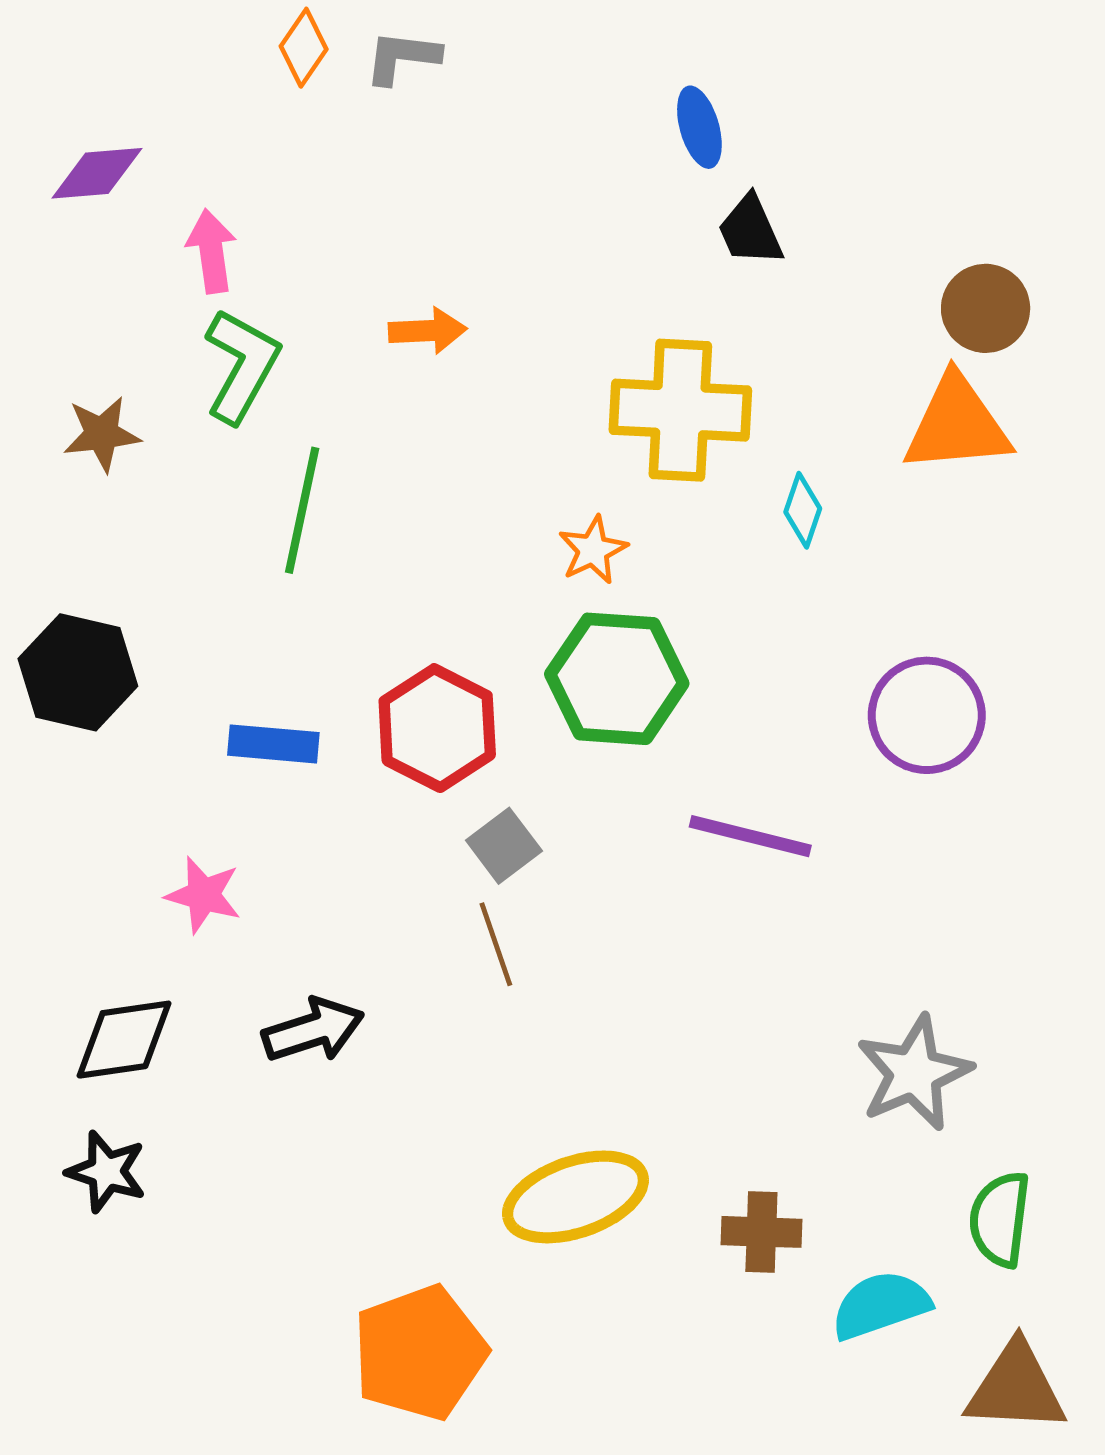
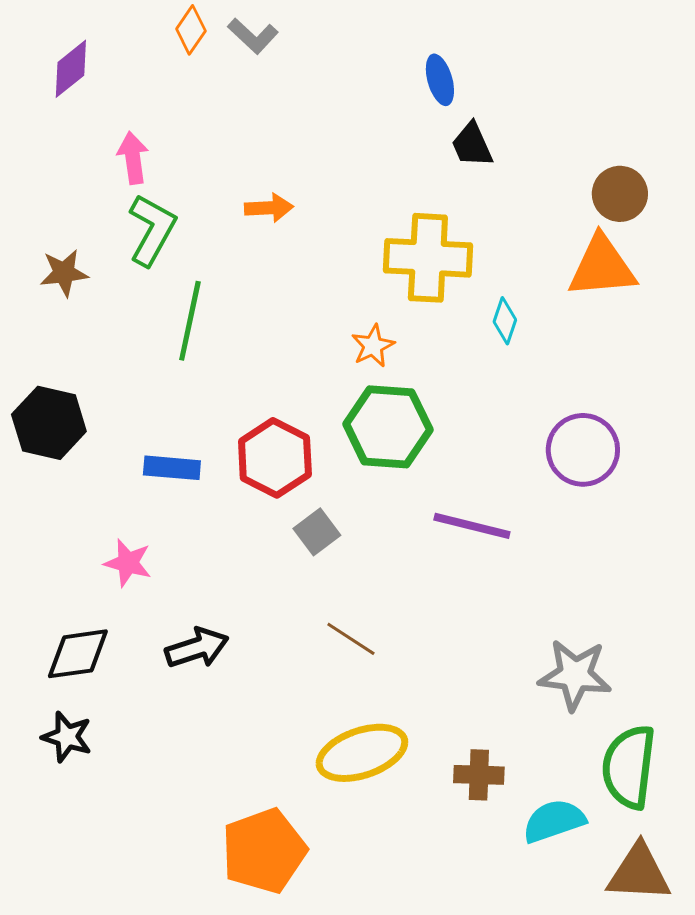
gray L-shape: (402, 57) -> (253, 36), turned -144
purple diamond: (97, 173) -> (71, 69), moved, turned -34
brown line: (496, 944) -> (351, 639), moved, turned -38
gray star: (914, 1073) -> (575, 675), turned 30
green semicircle: (1000, 1219) -> (629, 767), size x1.4

